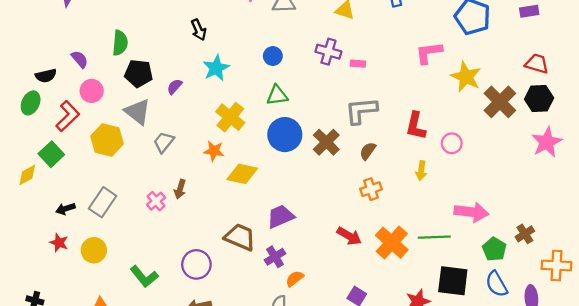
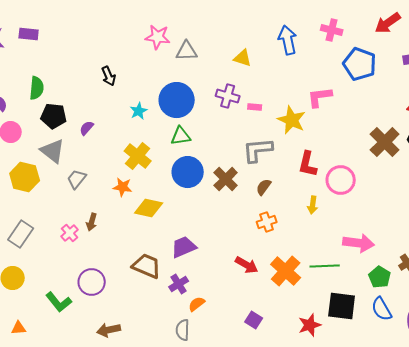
blue circle: (273, 56) -> (177, 100), size x2.0
cyan star: (216, 68) -> (139, 111), moved, size x0.7
yellow star: (466, 77) -> (292, 120), moved
pink circle: (452, 143) -> (341, 180), size x1.5
purple circle: (196, 264) -> (92, 282), moved

